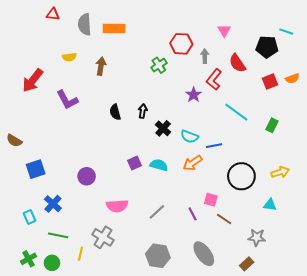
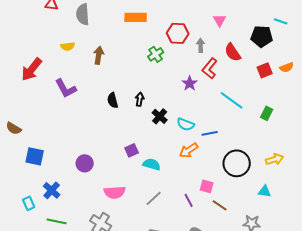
orange rectangle: (114, 29) -> (136, 17), moved
cyan semicircle: (159, 165) -> (152, 164), moved
blue square: (36, 169) -> (35, 156), turned 30

